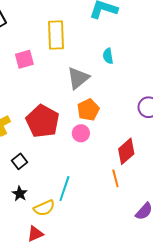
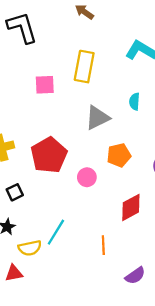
orange pentagon: (88, 110) -> (119, 155), moved
orange line: (115, 178) -> (103, 245), moved

